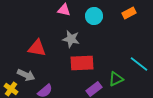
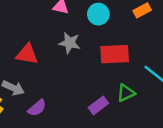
red rectangle: (82, 63) -> (115, 54), moved

